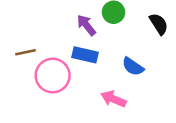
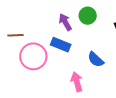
pink arrow: (113, 99) -> (77, 82), turned 42

